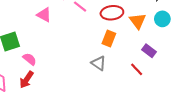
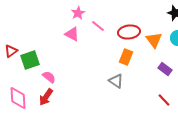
pink triangle: (44, 15) -> (72, 34), moved
red line: (137, 69) -> (164, 100), moved

